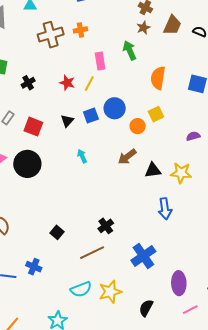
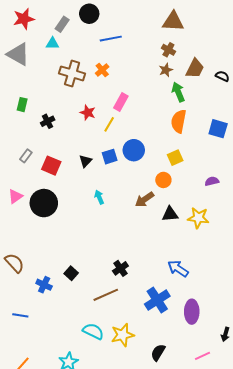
orange cross: (80, 30) -> (102, 70), turned -32
brown cross: (51, 35) -> (72, 73), turned 30
green arrow: (130, 50) -> (178, 92), moved
pink rectangle: (100, 61) -> (121, 102), turned 36
red star: (67, 83) -> (88, 113), moved
orange circle: (138, 126) -> (163, 180), moved
blue arrow: (165, 209) -> (178, 268), moved, turned 130
blue cross: (34, 267) -> (44, 285), moved
purple ellipse: (179, 283) -> (192, 312), moved
cyan semicircle: (81, 289) -> (93, 331), turned -135

